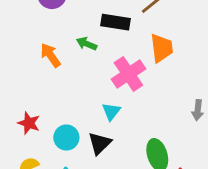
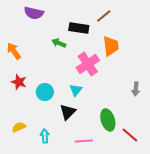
orange arrow: (51, 55) -> (14, 51), moved
red star: (29, 123) -> (19, 82), moved
cyan circle: (66, 138) -> (45, 92), moved

